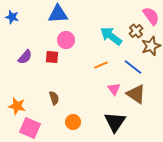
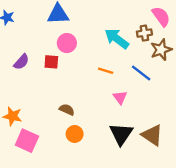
brown cross: (136, 31) -> (144, 33), turned 32
orange line: (101, 65) -> (106, 71), turned 40
brown triangle: (136, 94) -> (152, 135), moved
brown semicircle: (54, 98) -> (67, 110), moved, turned -48

